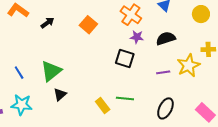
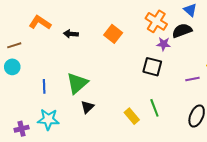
black arrow: (47, 23) -> (71, 34), turned -136
black semicircle: (166, 38) -> (182, 31), moved
blue line: (19, 73) -> (44, 86), turned 32
green line: (125, 99) -> (154, 108), turned 66

